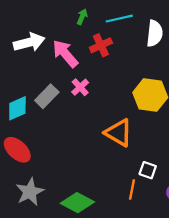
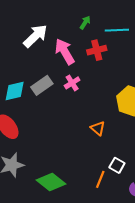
white arrow: (29, 42) -> (35, 36), turned -40
orange triangle: (118, 133) -> (98, 128), size x0.6

